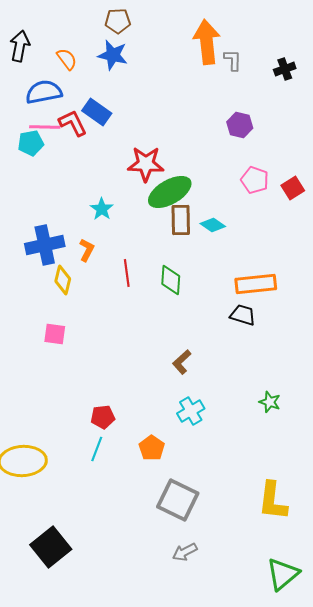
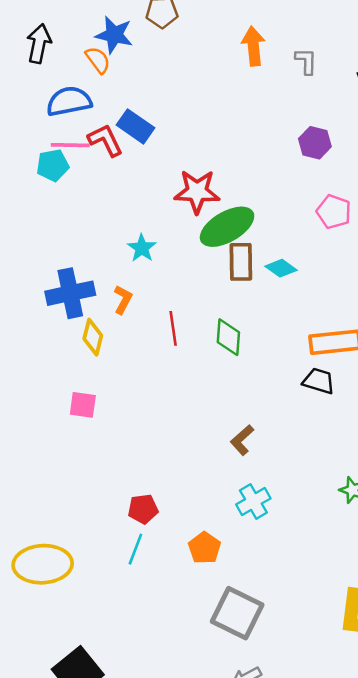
orange arrow: (207, 42) -> (253, 46), moved, size x0.7
blue star: (113, 55) -> (114, 35), moved

